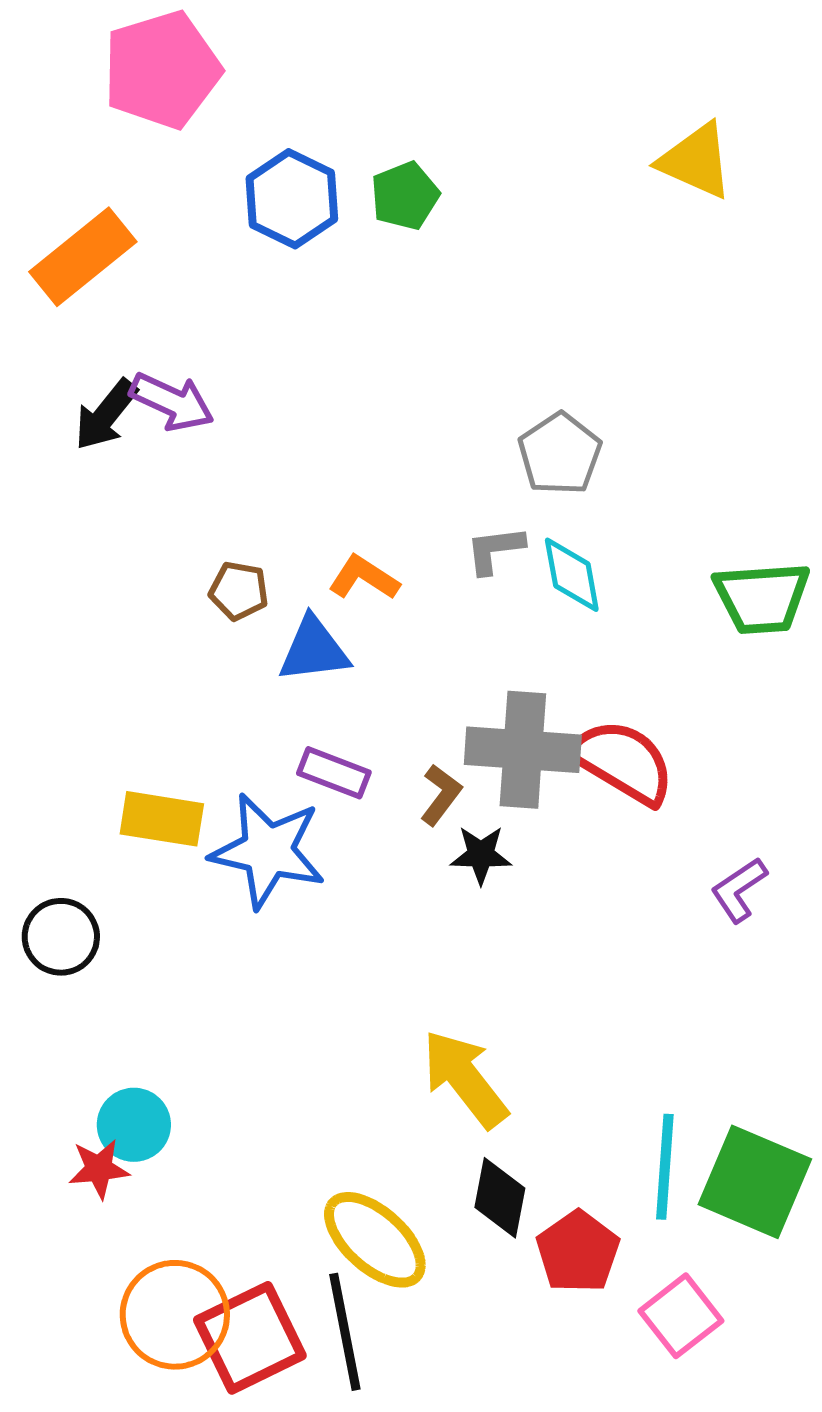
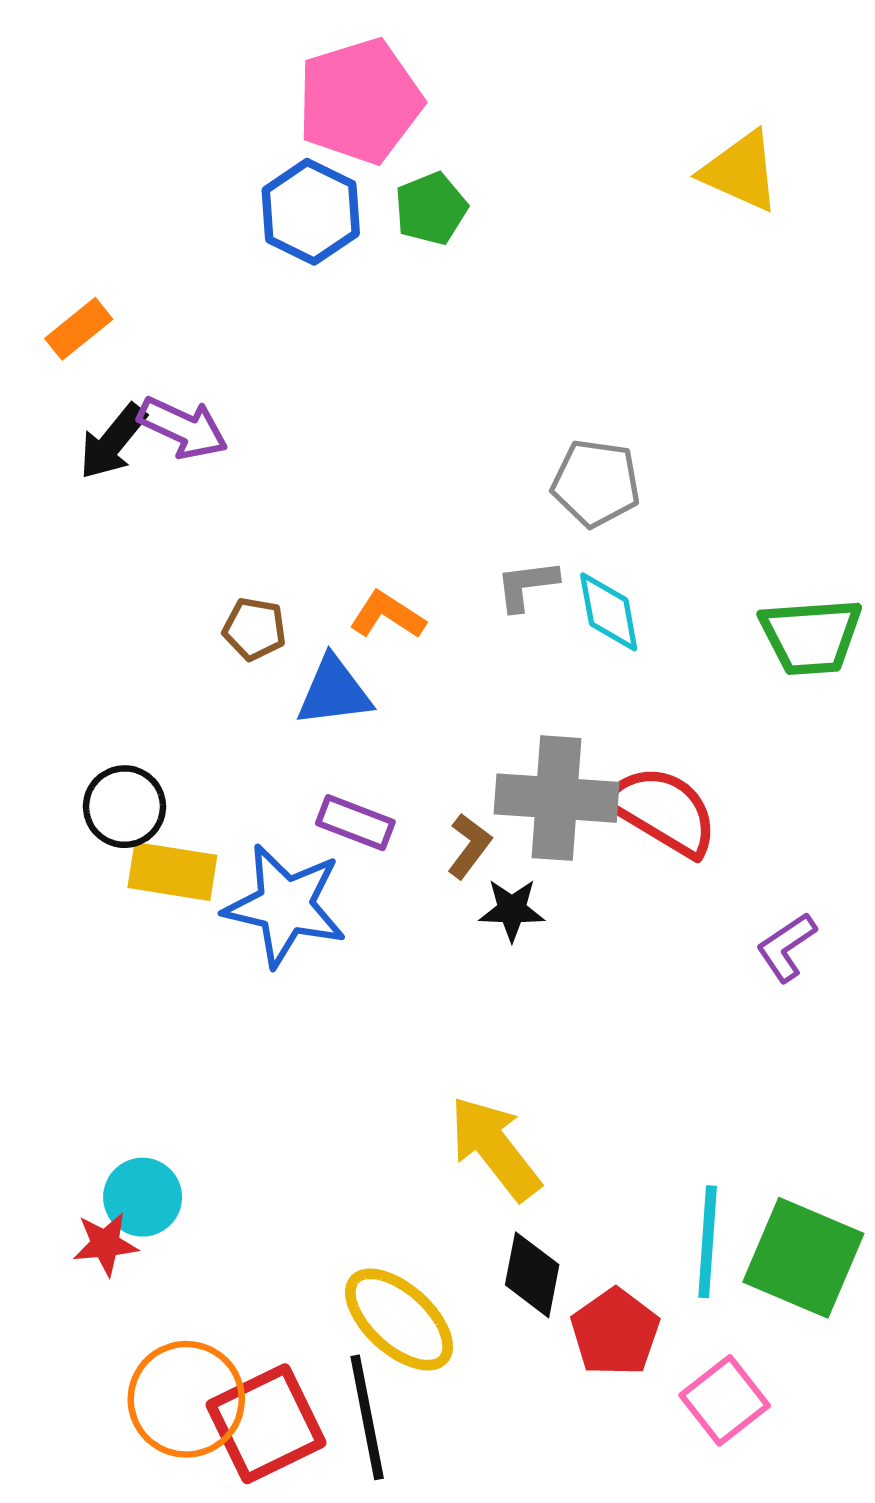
pink pentagon: (162, 70) -> (360, 101), moved
orange rectangle: (83, 257) -> (79, 329), moved, size x0.6
gray pentagon: (560, 454) -> (596, 483), turned -30
black circle: (61, 937) -> (124, 807), moved

